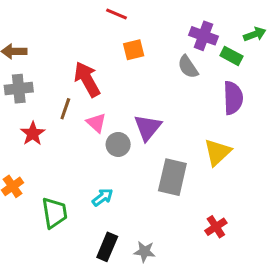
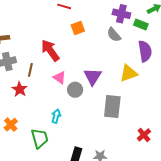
brown line: (65, 109) -> (30, 70), moved
yellow triangle: (217, 152) -> (129, 73), moved, turned 30
cyan arrow: (103, 197) -> (56, 116), moved, turned -32

